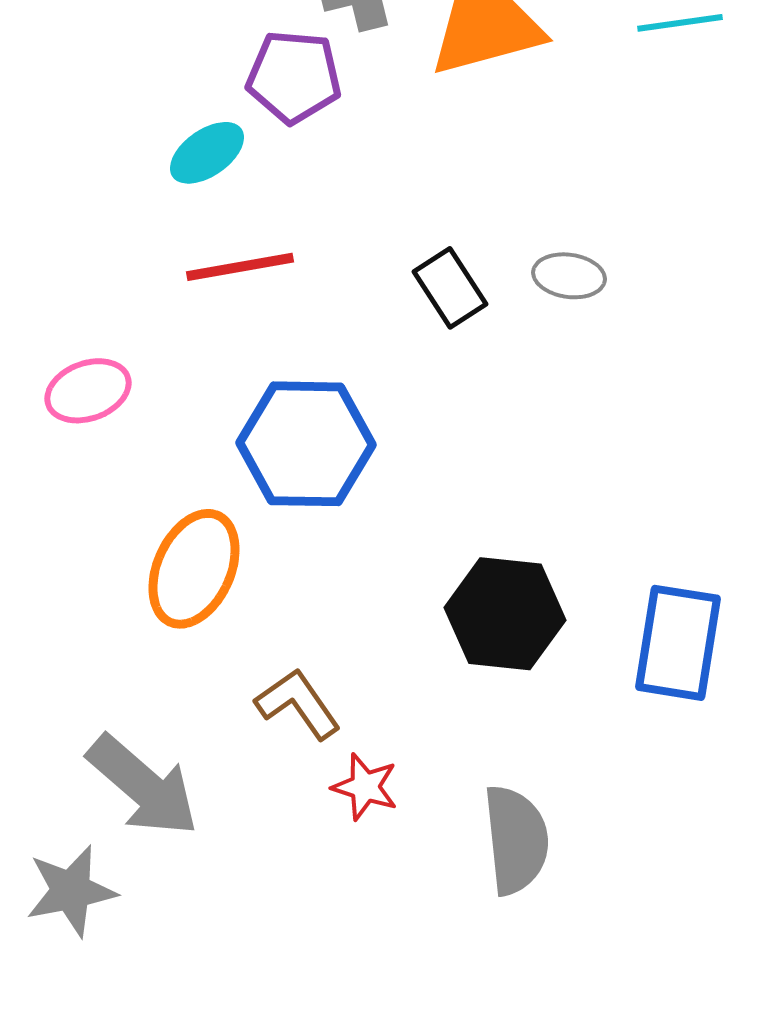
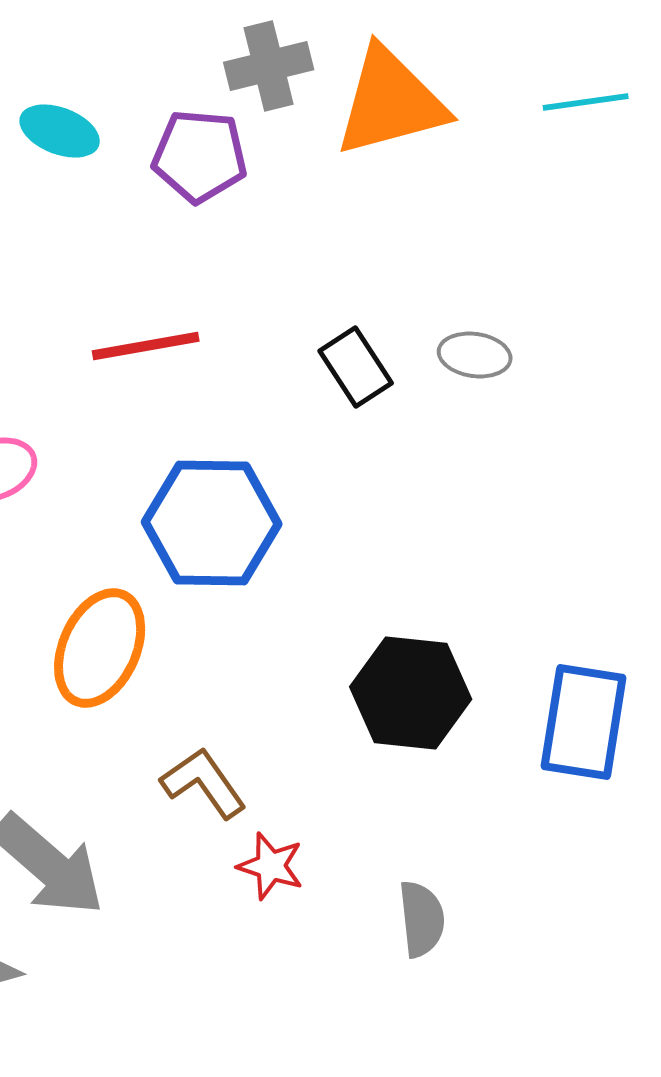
cyan ellipse: (207, 153) -> (60, 131), moved, turned 56
gray semicircle: (516, 840) -> (422, 919), size x0.7

